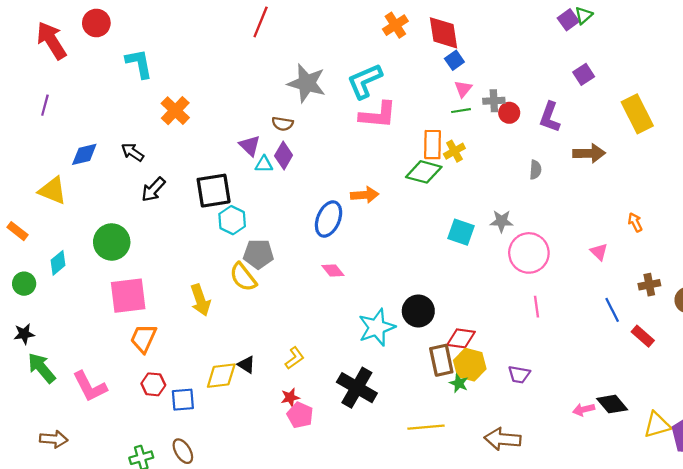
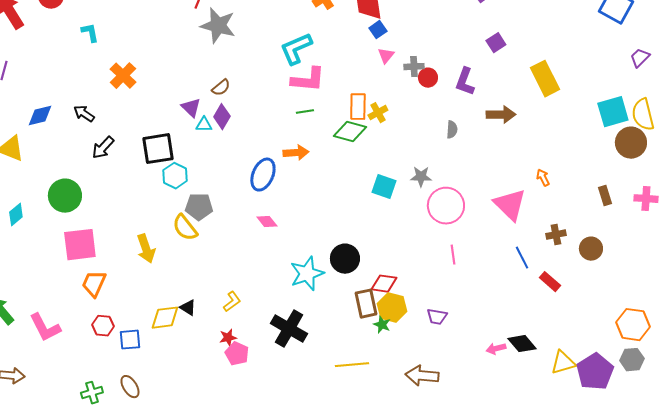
cyan L-shape: (139, 64) -> (90, 33), size x0.7
gray star: (307, 83) -> (218, 26), moved
green line: (461, 111) -> (305, 112), moved
brown semicircle: (283, 124) -> (221, 88), turned -48
pink triangle: (599, 252) -> (510, 205), size x2.0

